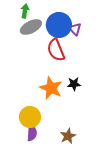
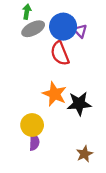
black star: (74, 84) -> (79, 104), moved, size x1.6
brown star: (68, 136) -> (84, 154), moved

